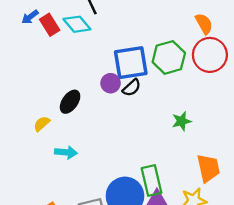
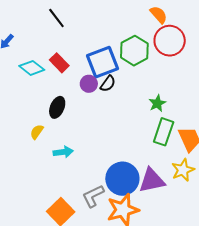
cyan diamond: (77, 24) -> (32, 68), moved
red rectangle: (50, 25) -> (59, 63), moved
green rectangle: (152, 180) -> (164, 132), moved, turned 44

